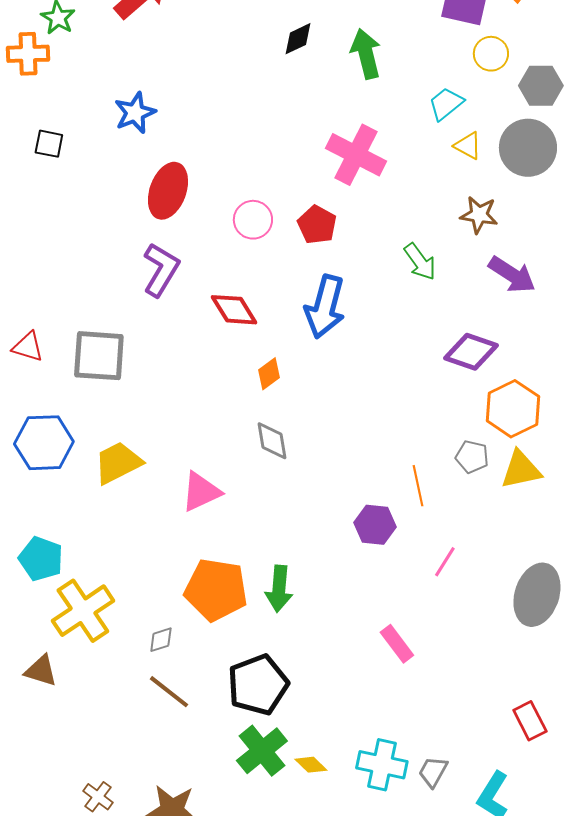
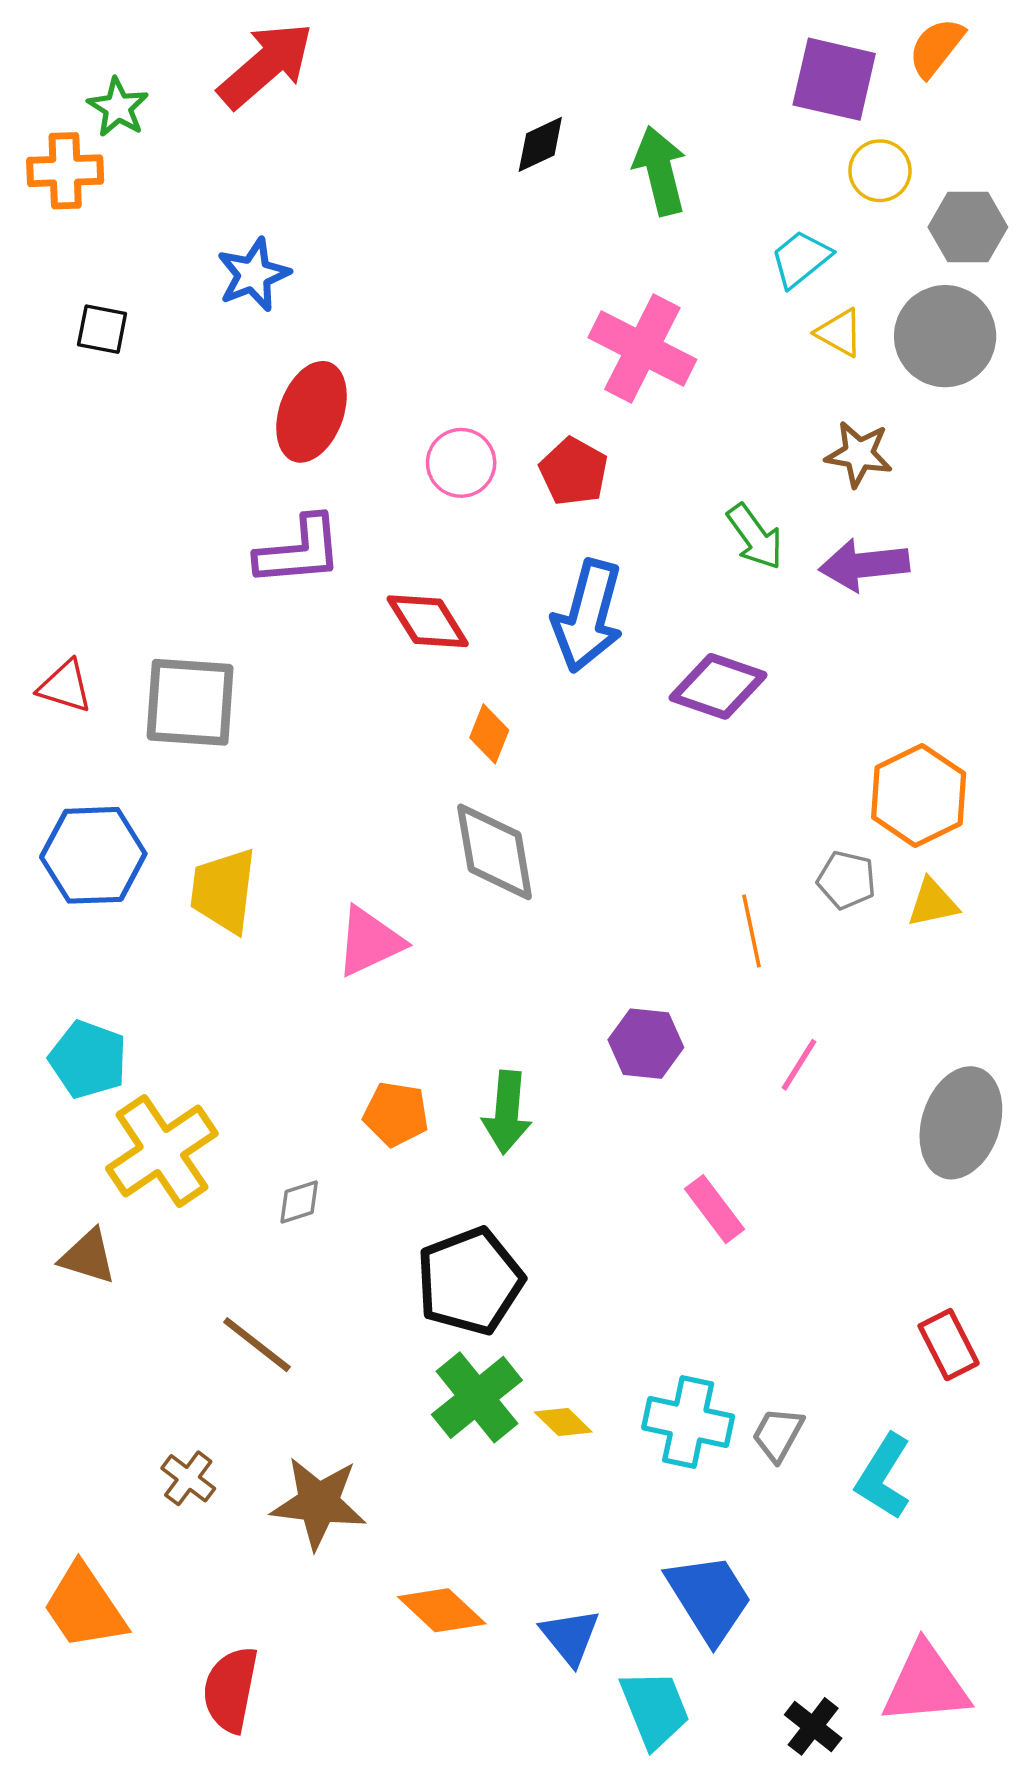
purple L-shape: (161, 270) -> (299, 551), turned 54
purple arrow: (512, 275) -> (864, 565), moved, turned 141
purple diamond: (471, 352) -> (718, 686), moved
orange diamond: (269, 374) -> (489, 734), turned -32
gray diamond: (272, 441) -> (495, 852), size x1.5
yellow trapezoid: (118, 463) -> (224, 891), turned -56
yellow triangle: (521, 470) -> (933, 903), size x0.7
purple hexagon: (375, 525) -> (646, 1044), moved
orange pentagon: (216, 590) -> (396, 1114), size x0.6
brown line: (169, 692) -> (257, 1345), moved

